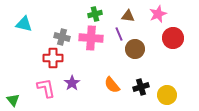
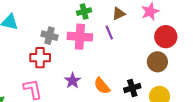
brown triangle: (128, 16) -> (119, 14), turned -32
brown circle: (135, 49) -> (157, 62), moved
purple star: (72, 83) -> (73, 81), moved

